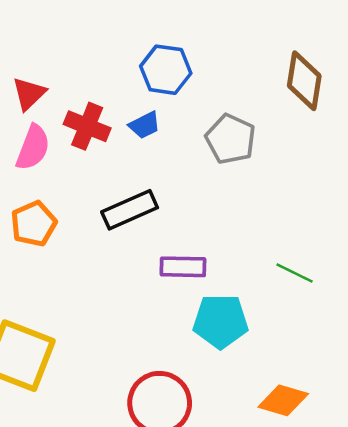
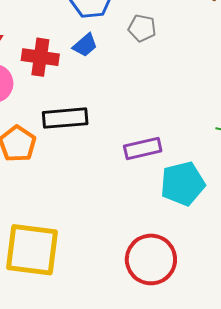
gray pentagon: (231, 139) -> (142, 28), moved, size x0.7
black rectangle: (130, 210) -> (65, 118), moved, turned 33

